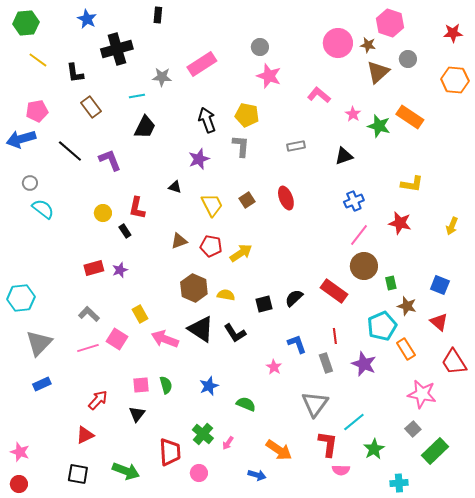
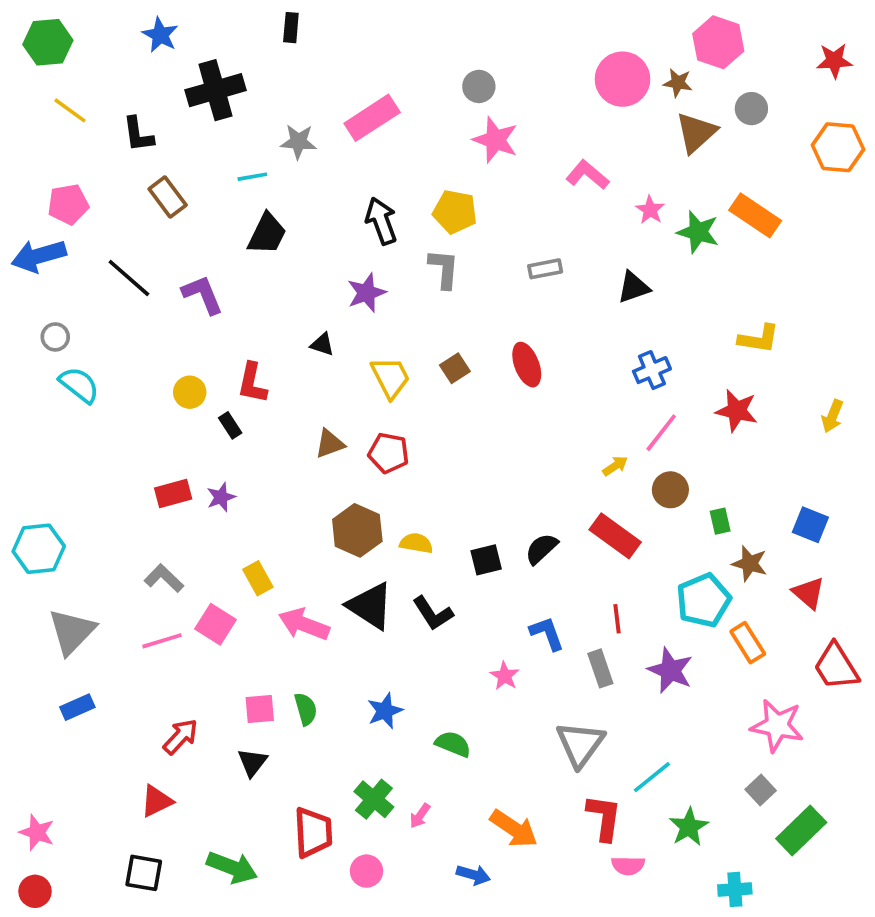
yellow arrow: (241, 253) -> (615, 466), moved, size x0.6
brown circle: (364, 266) -> (670, 490), size x0.7

